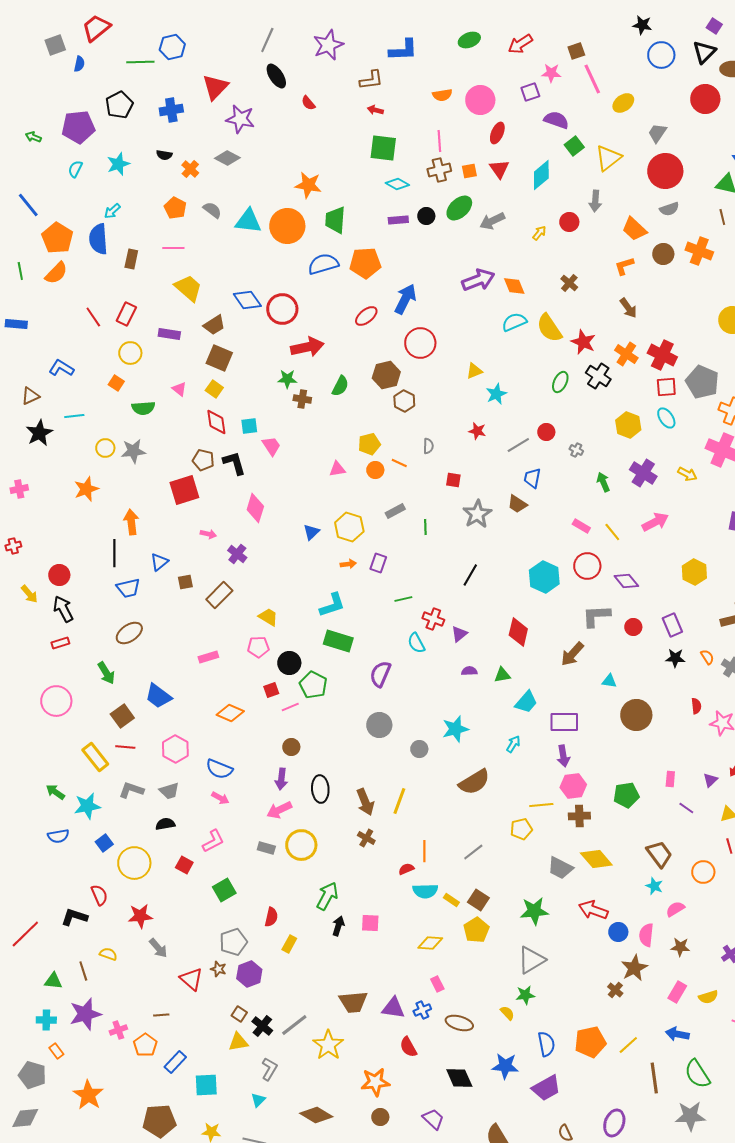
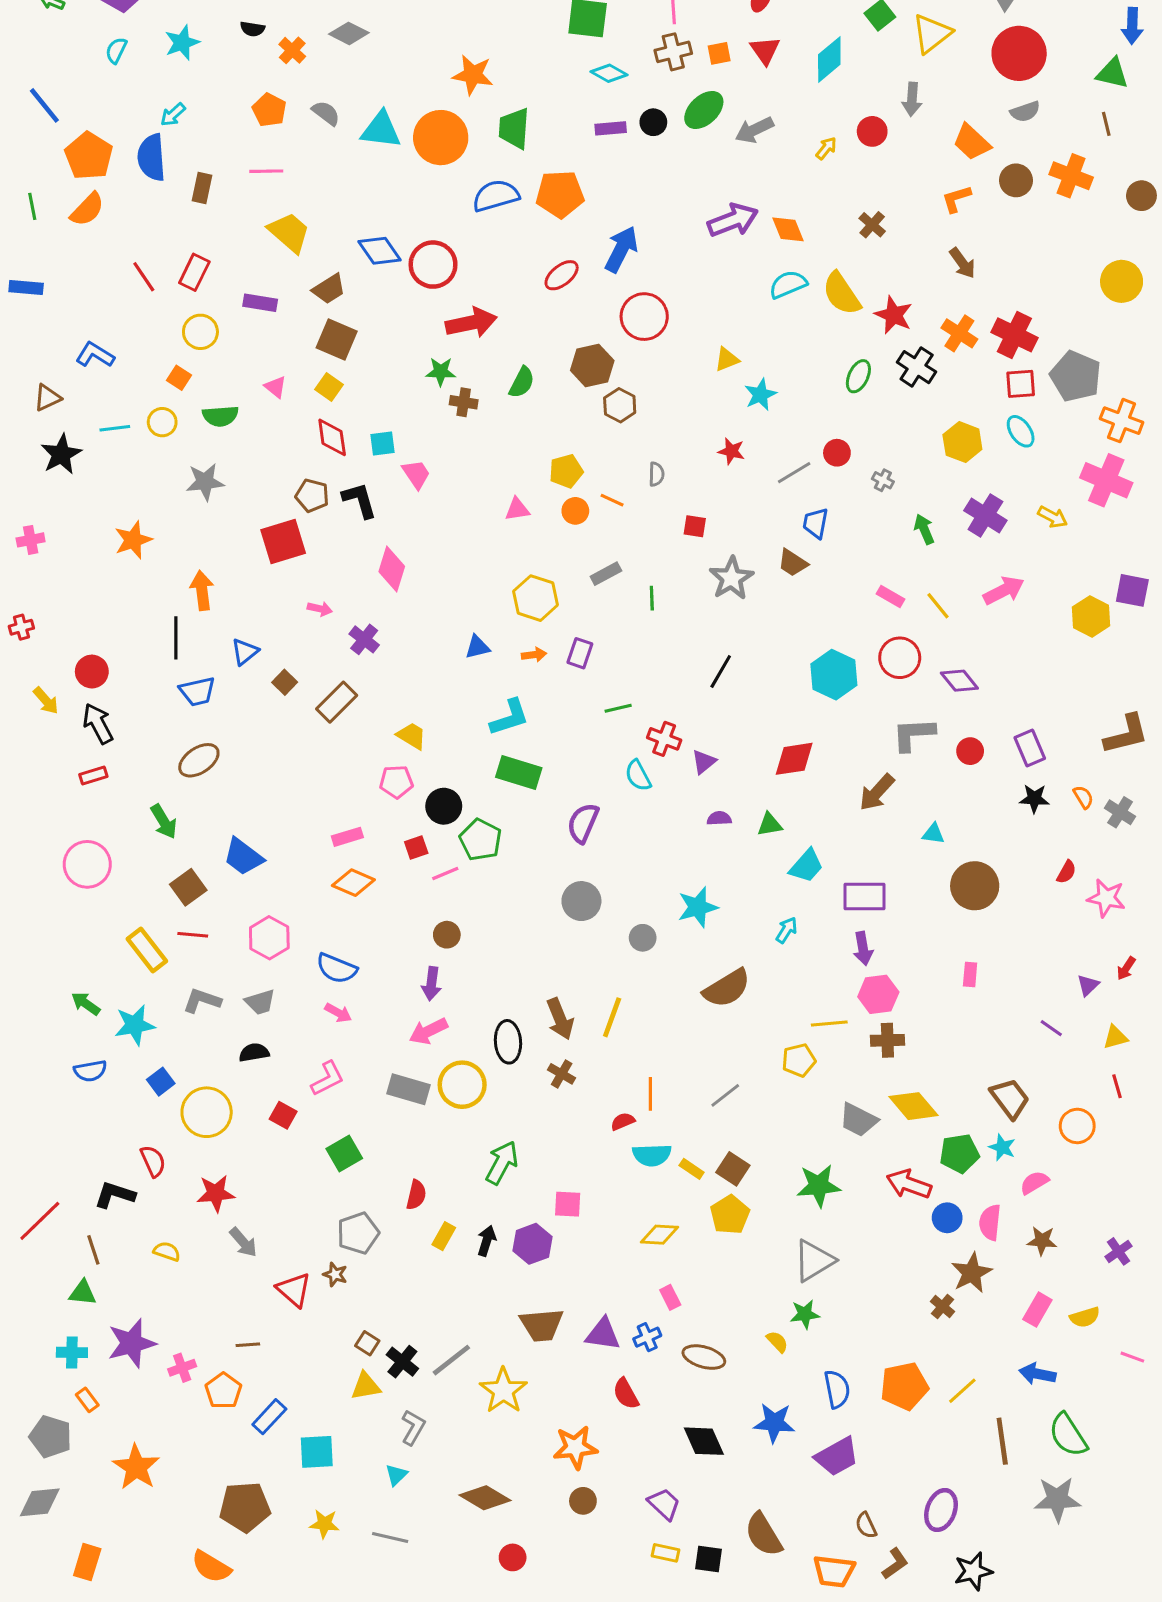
yellow circle: (105, 448) -> (162, 422), moved
blue triangle: (311, 532) -> (477, 647), moved, turned 30
yellow hexagon: (694, 572) -> (1091, 616), moved
brown square: (185, 582) -> (285, 682), turned -35
red diamond: (518, 632) -> (794, 759), turned 68
pink rectangle: (208, 657) -> (347, 837), moved
red semicircle: (696, 706) -> (1066, 872), turned 35
pink rectangle: (670, 779) -> (970, 974), moved
black ellipse: (320, 789) -> (508, 1042), moved
green pentagon: (626, 795) -> (959, 1154), moved
gray rectangle: (266, 848) -> (409, 1089), size x1.5
black arrow: (338, 926) -> (487, 1241), moved
brown line: (83, 971) -> (93, 1250), moved
purple hexagon: (249, 974) -> (532, 1244), moved

